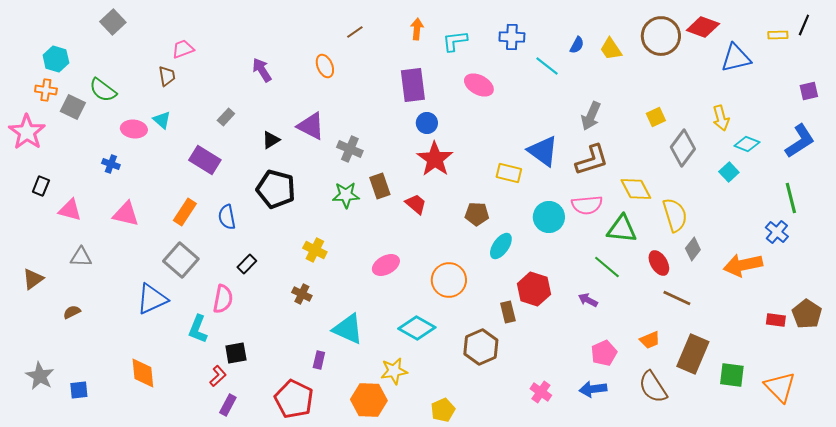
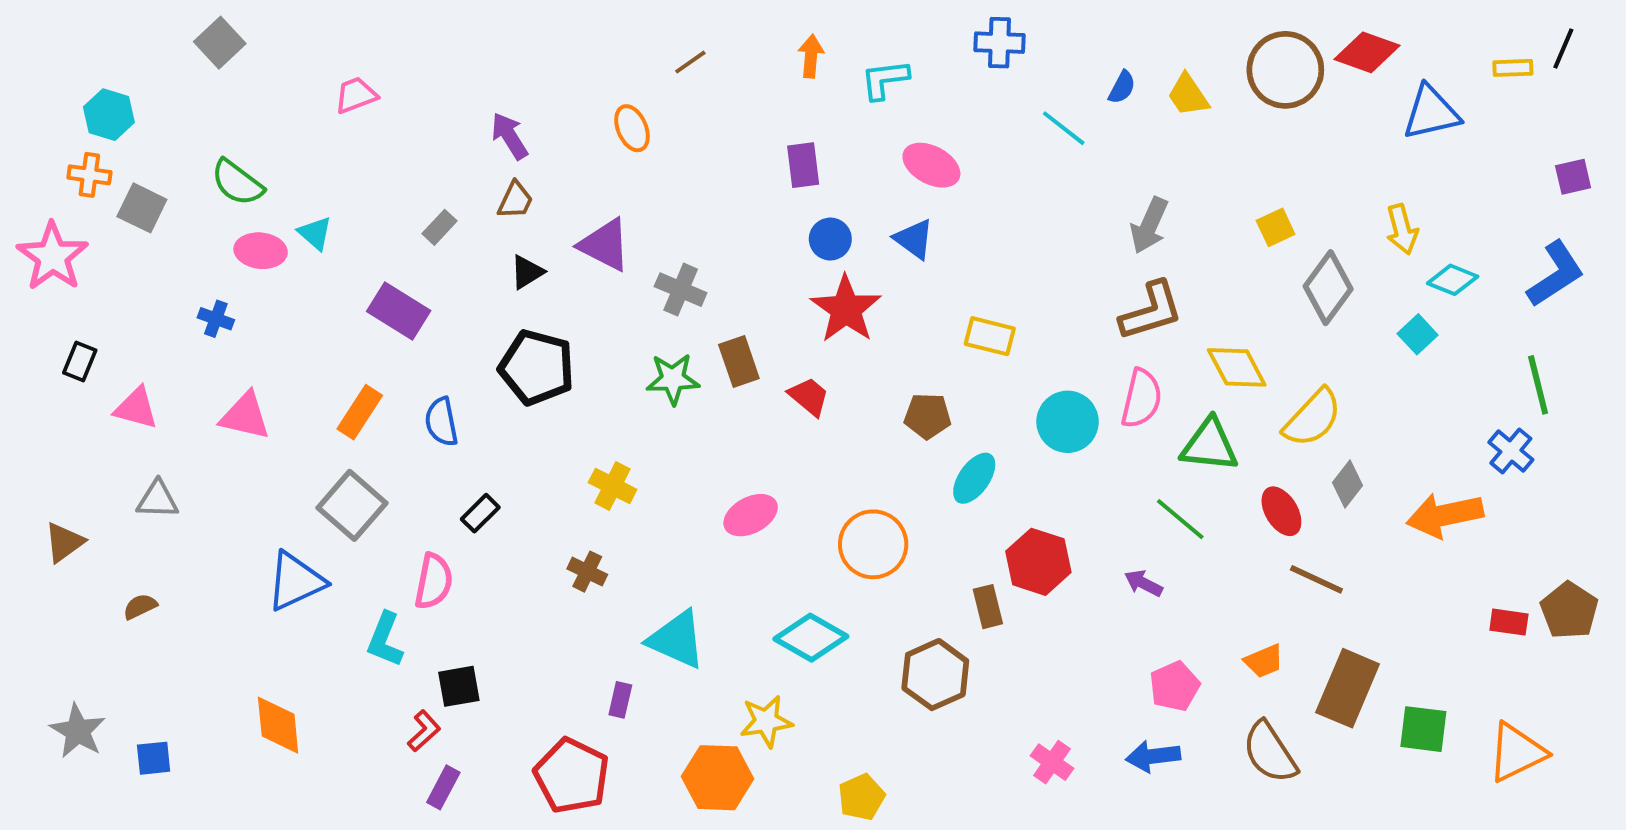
blue cross: (512, 37) -> (999, 43), moved
brown trapezoid: (167, 76) -> (515, 200), moved, turned 35
purple rectangle: (413, 85) -> (803, 165), size x0.7
green semicircle: (103, 90) -> (237, 183), moved
blue triangle: (543, 151) -> (914, 239), moved, size x0.7
pink semicircle: (587, 205) -> (1141, 398), turned -72
yellow semicircle: (675, 215) -> (1313, 418), turned 60
orange triangle: (780, 387) -> (1517, 752), turned 48

